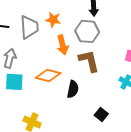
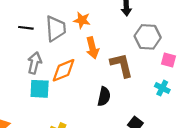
gray hexagon: (87, 31) -> (148, 37), moved
orange diamond: (48, 75) -> (64, 70), moved, turned -35

